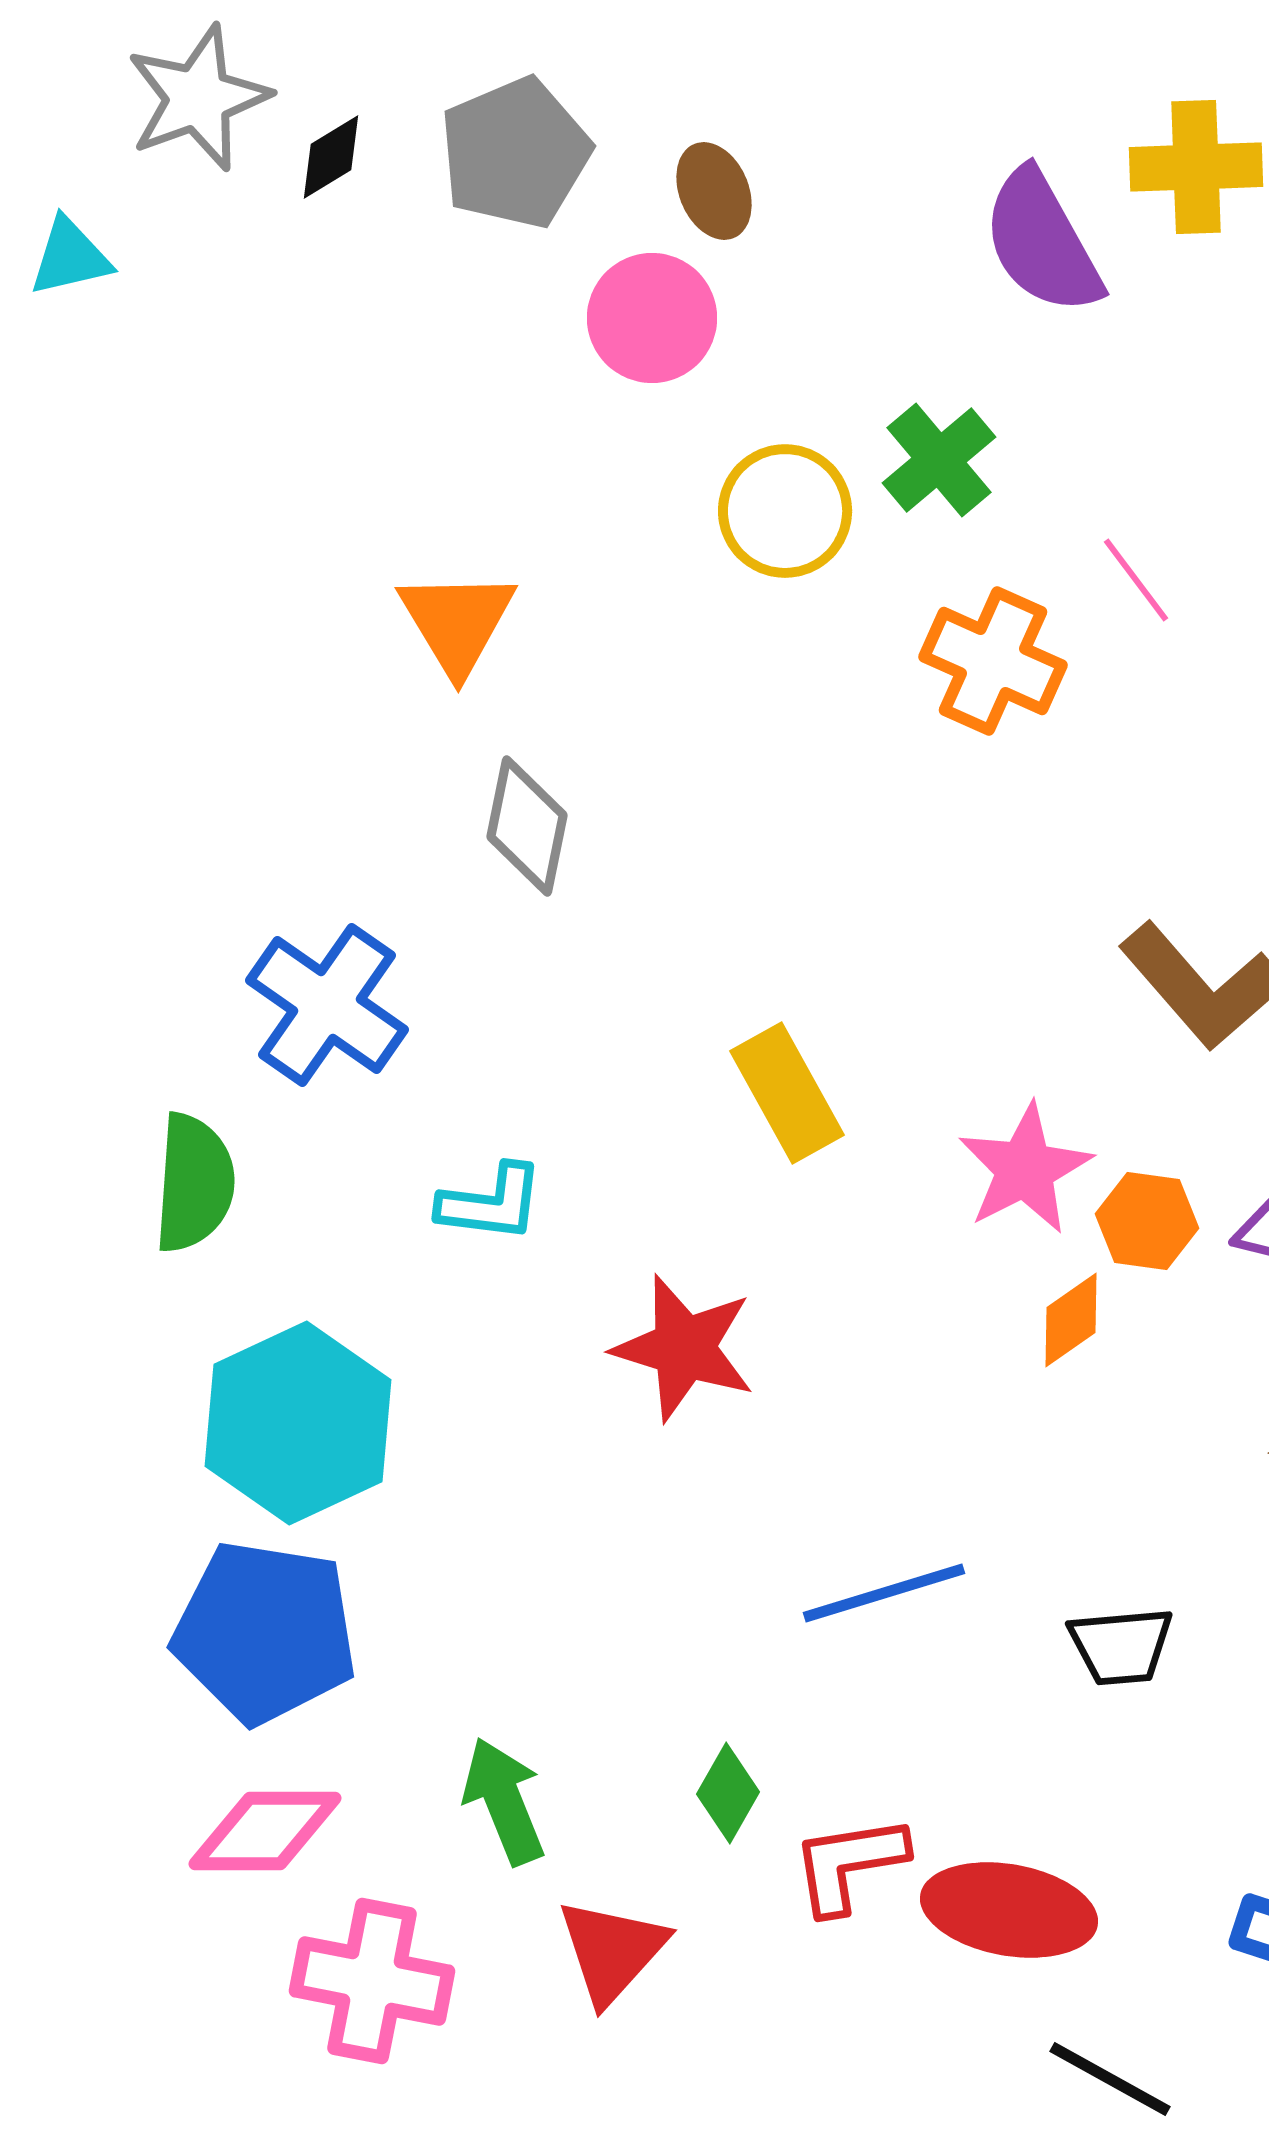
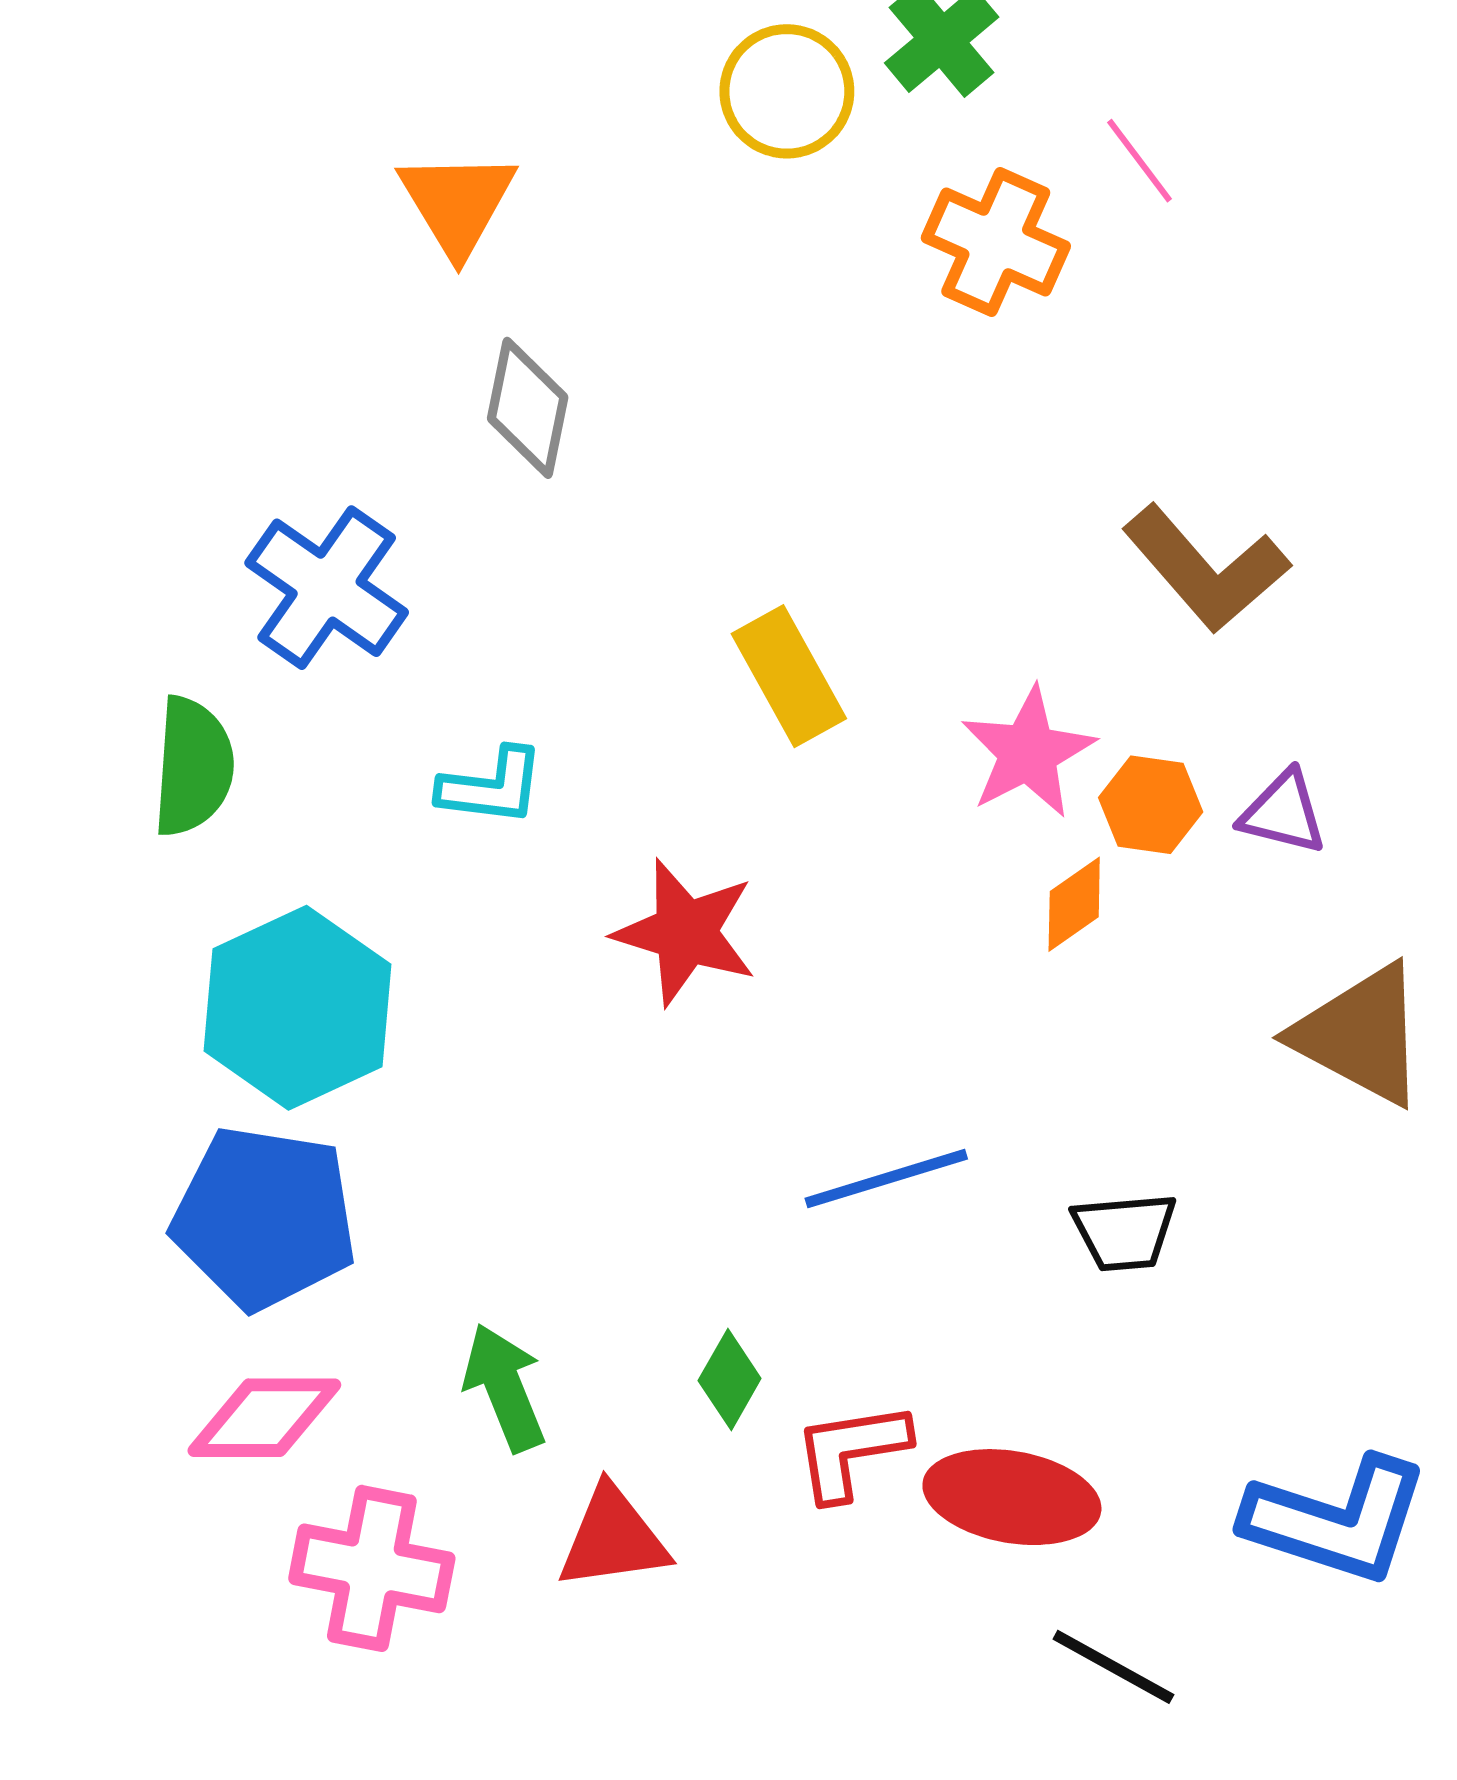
red triangle: (612, 1951) -> (613, 1538), turned 40

